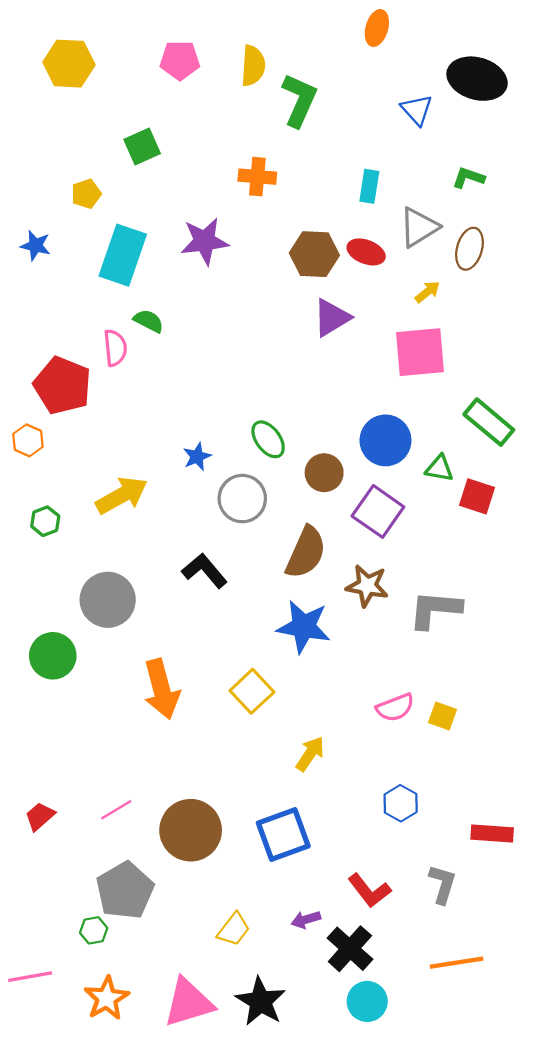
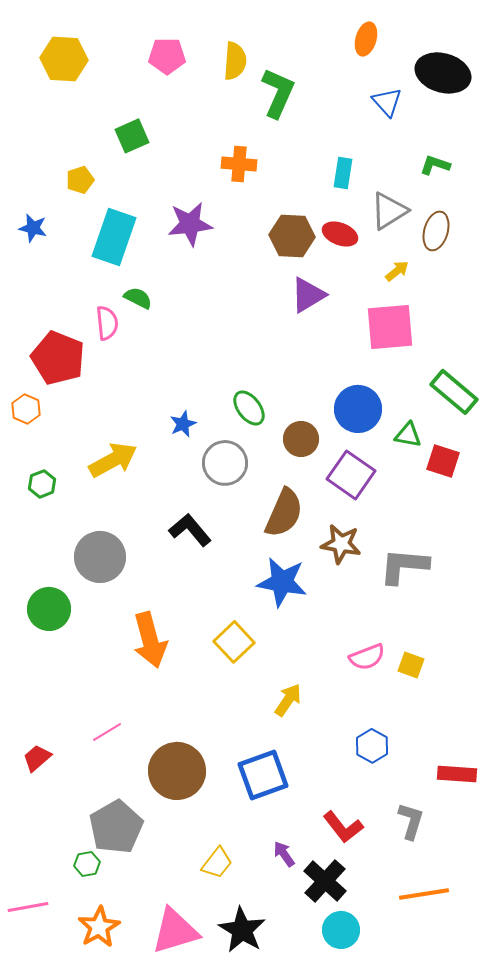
orange ellipse: (377, 28) -> (366, 39), moved
pink line: (116, 810) -> (107, 732), moved
purple arrow: (306, 920) -> (284, 854), turned 72

